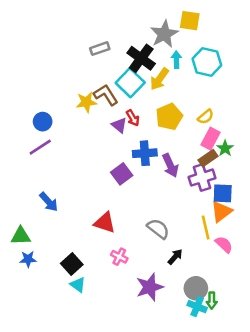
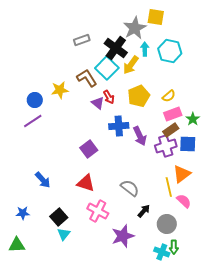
yellow star: (86, 102) -> (60, 90), moved
pink rectangle: (210, 139) -> (173, 114), turned 42
green star: (225, 148) -> (193, 119), moved
purple square: (122, 174) -> (89, 149), moved
blue square: (223, 193) -> (188, 144), moved
blue arrow: (49, 202) -> (43, 180), moved
green triangle: (21, 236) -> (17, 245), moved
pink cross: (119, 257) -> (98, 211), size x1.5
cyan triangle: (78, 285) -> (64, 234), turned 32
gray circle: (196, 288) -> (167, 224), moved

